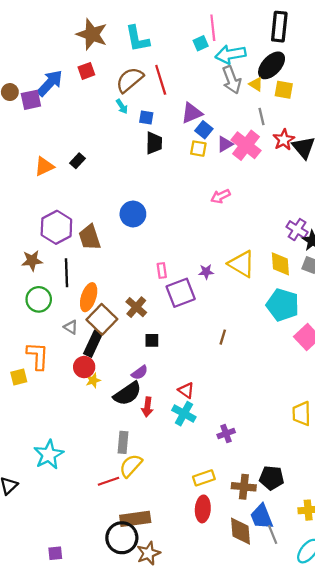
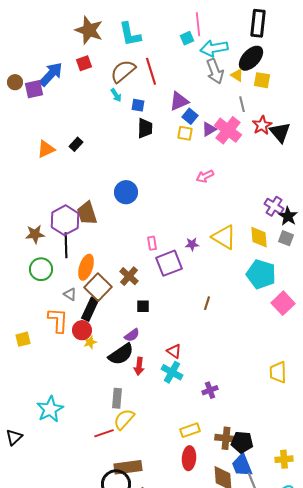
purple hexagon: (56, 227) -> (65, 220), moved
orange L-shape: (38, 356) -> (58, 320), moved
black pentagon: (272, 478) -> (242, 442), moved

